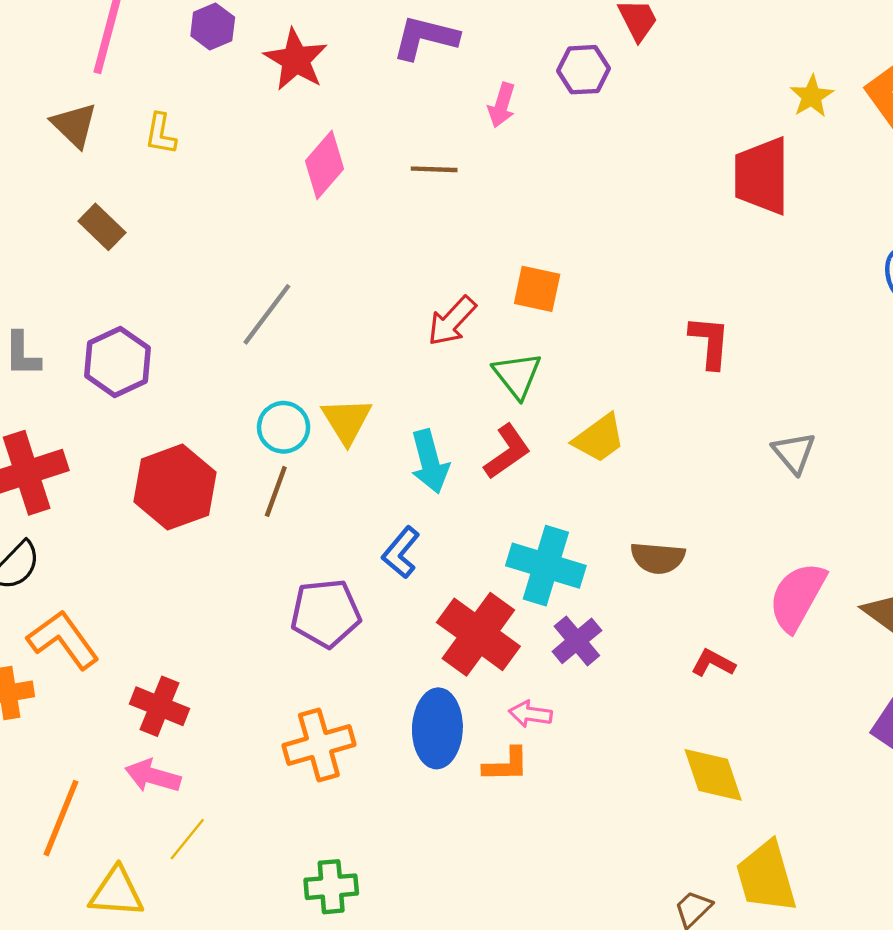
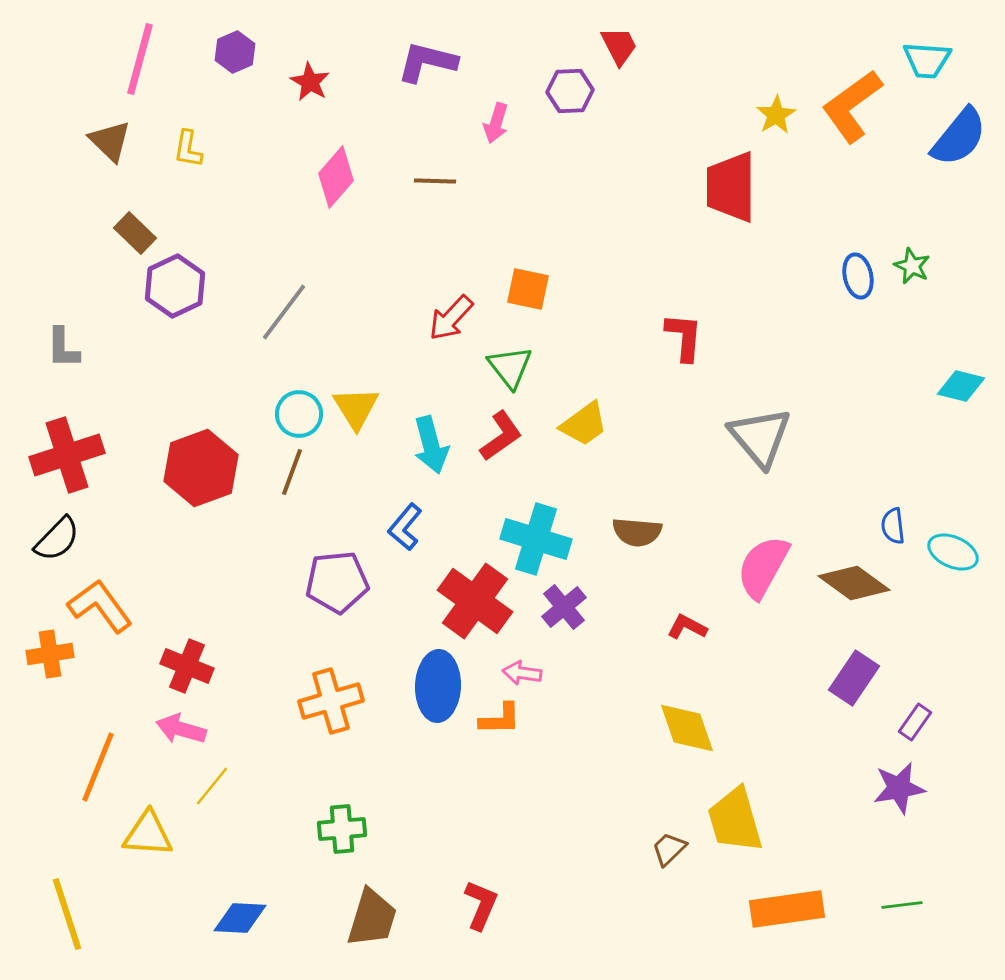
red star: (296, 60) -> (310, 82), size x0.7
purple hexagon: (117, 362) -> (175, 286), moved
gray triangle: (794, 453) -> (760, 437), size x1.6

